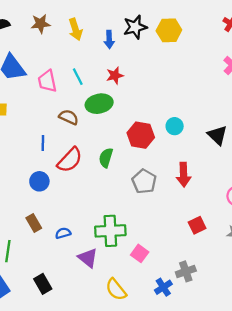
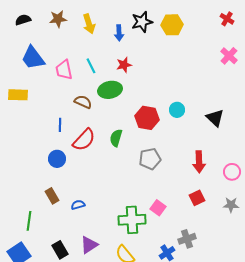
red arrow: (184, 175) -> (199, 162), moved
gray pentagon: (144, 181) -> (150, 159), turned 30
green cross: (110, 231) -> (132, 220), moved
pink square: (140, 253) -> (158, 208), moved
purple triangle: (88, 258) -> (89, 245), moved, turned 48

